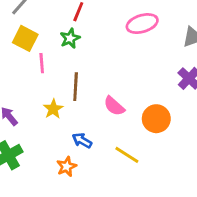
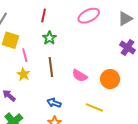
green star: (70, 38) -> (49, 38), moved
yellow star: (53, 109) -> (23, 74), moved
blue arrow: (82, 141) -> (54, 103), moved

